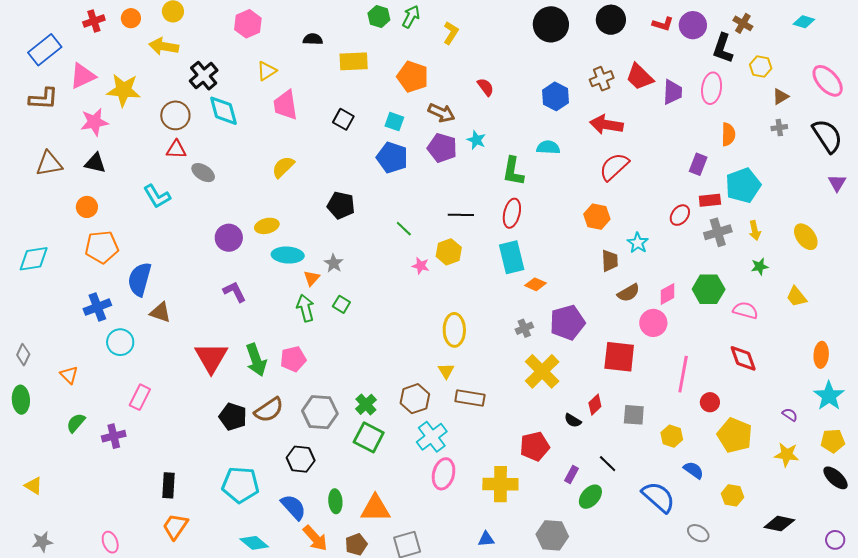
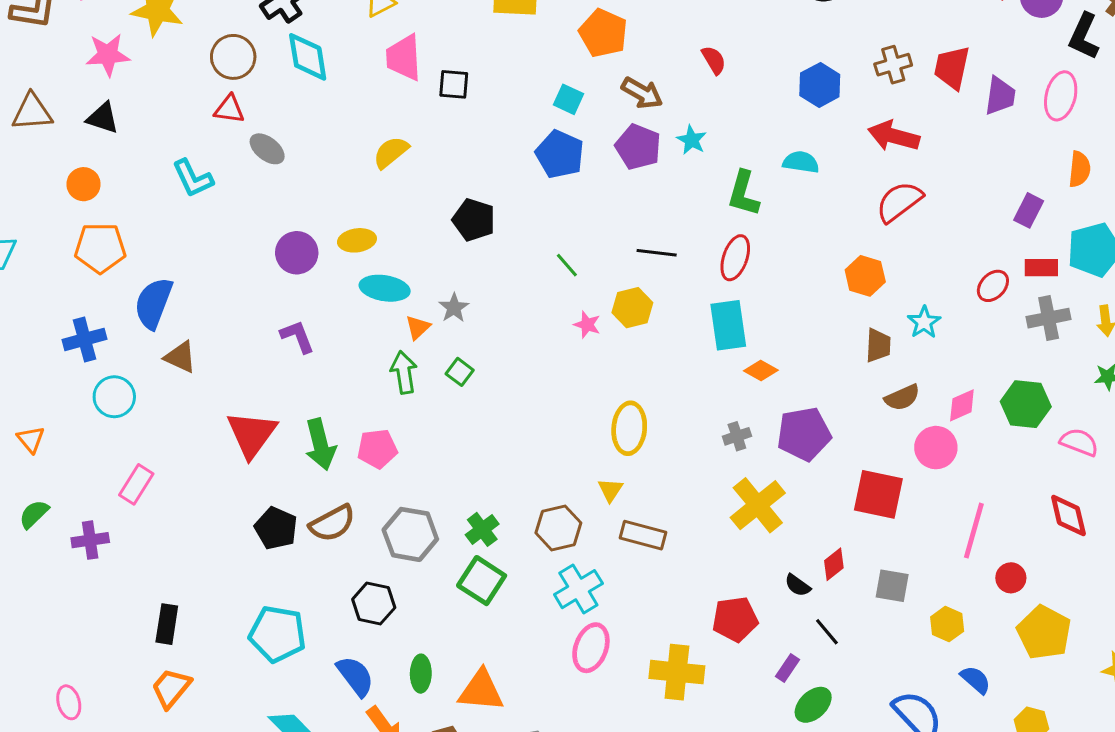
red trapezoid: (640, 77) -> (952, 68), turned 52
black square: (343, 119) -> (454, 84), moved, turned -30
black line: (608, 464) -> (827, 632), moved

